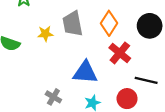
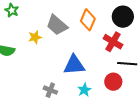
gray trapezoid: (73, 24) -> (57, 25), turned -30
red cross: (120, 53) -> (113, 42), moved

